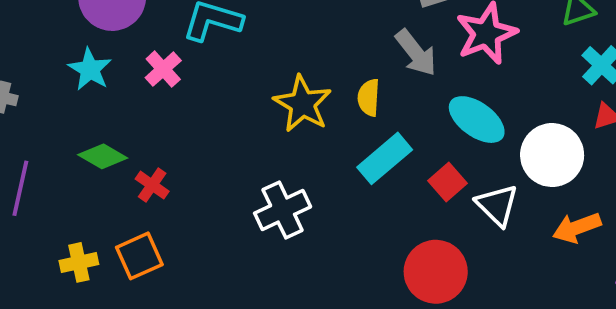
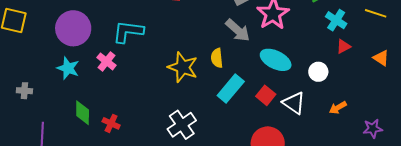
white circle: (552, 155) -> (318, 72), size x0.6
green diamond: (103, 156) -> (83, 113), turned 70
orange arrow: (577, 228) -> (338, 108), size x0.7

